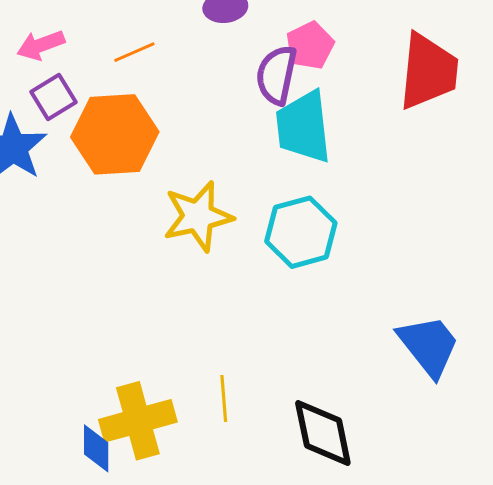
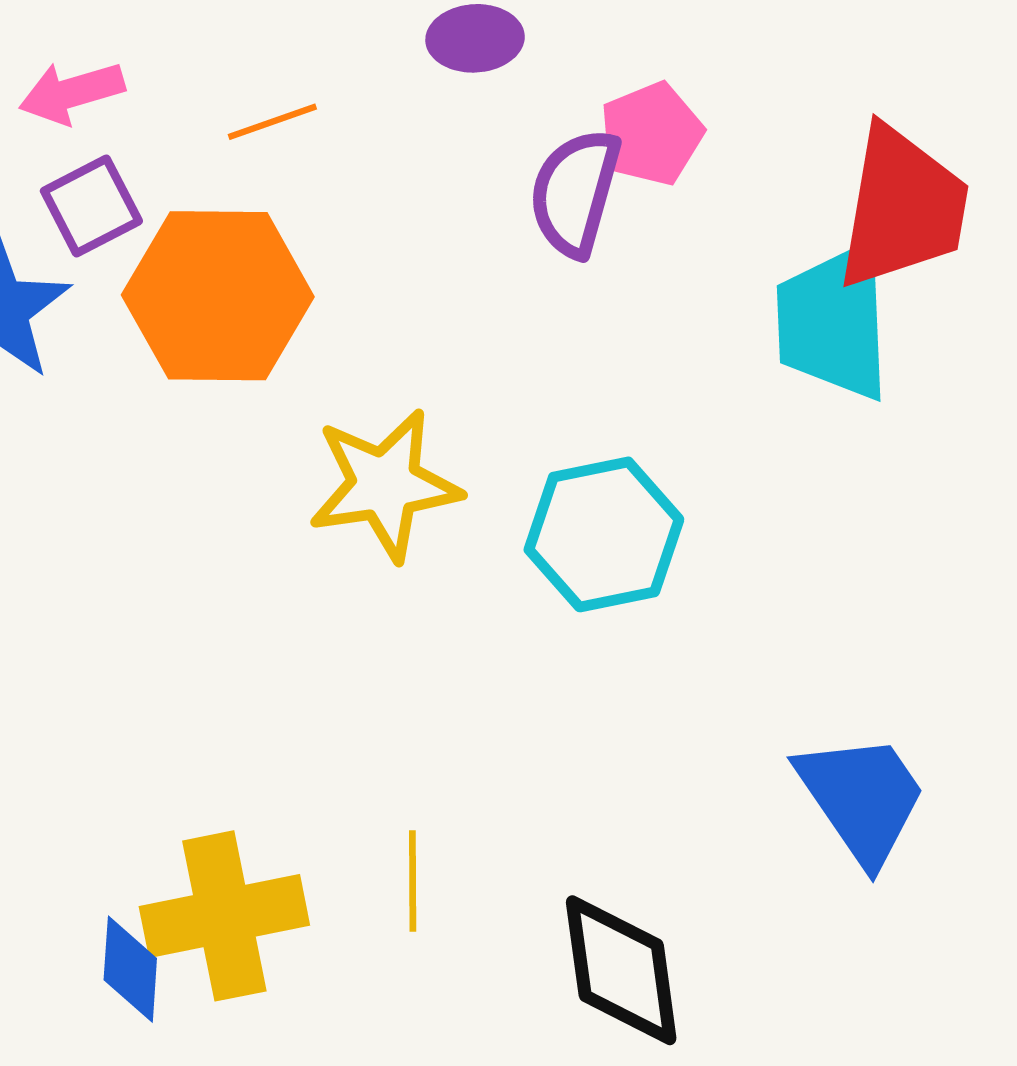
cyan trapezoid: (303, 127) -> (833, 322), moved

